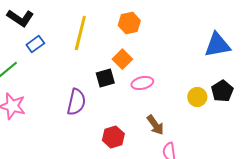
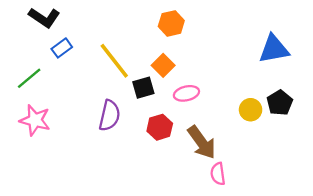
yellow line: (80, 33) -> (114, 61), moved, turned -52
brown arrow: (155, 125) -> (202, 142), size x1.4
red hexagon: (113, 137) -> (160, 127), moved

